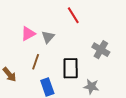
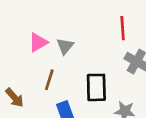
red line: (73, 15) -> (123, 28), moved, turned 30

